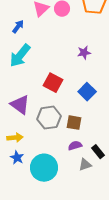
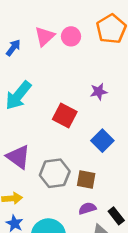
blue arrow: (18, 27) -> (13, 48), moved
red square: (53, 83) -> (65, 115), moved

